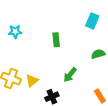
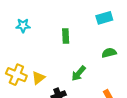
cyan rectangle: (92, 21) -> (104, 18), turned 49

